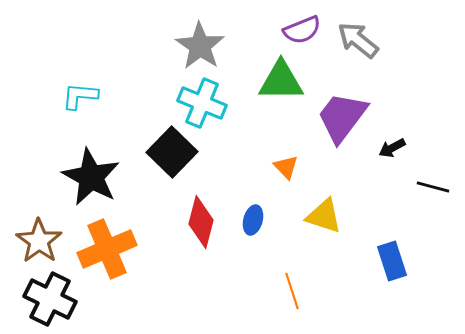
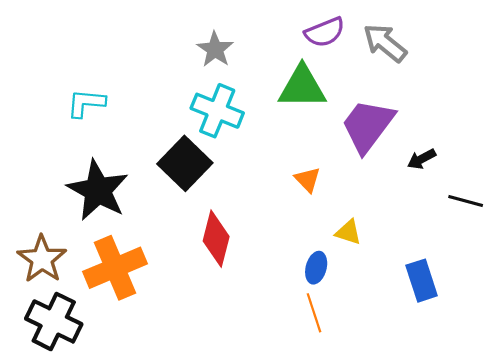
gray star: (200, 46) -> (215, 49), size x0.7
yellow triangle: (324, 216) -> (348, 232), size x0.7
blue ellipse: (253, 220) -> (316, 268), moved

